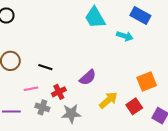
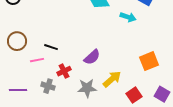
pink line: (31, 89) -> (37, 60), moved
red square: (134, 106) -> (134, 95), moved
gray star: (71, 114) -> (87, 88), moved

